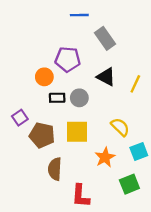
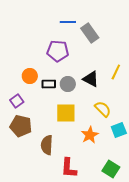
blue line: (79, 15) -> (68, 22), moved
orange circle: (44, 77) -> (30, 76), moved
black triangle: (106, 77) -> (91, 79), moved
brown pentagon: (42, 135) -> (21, 126), moved
green square: (129, 184) -> (111, 169), moved, turned -36

